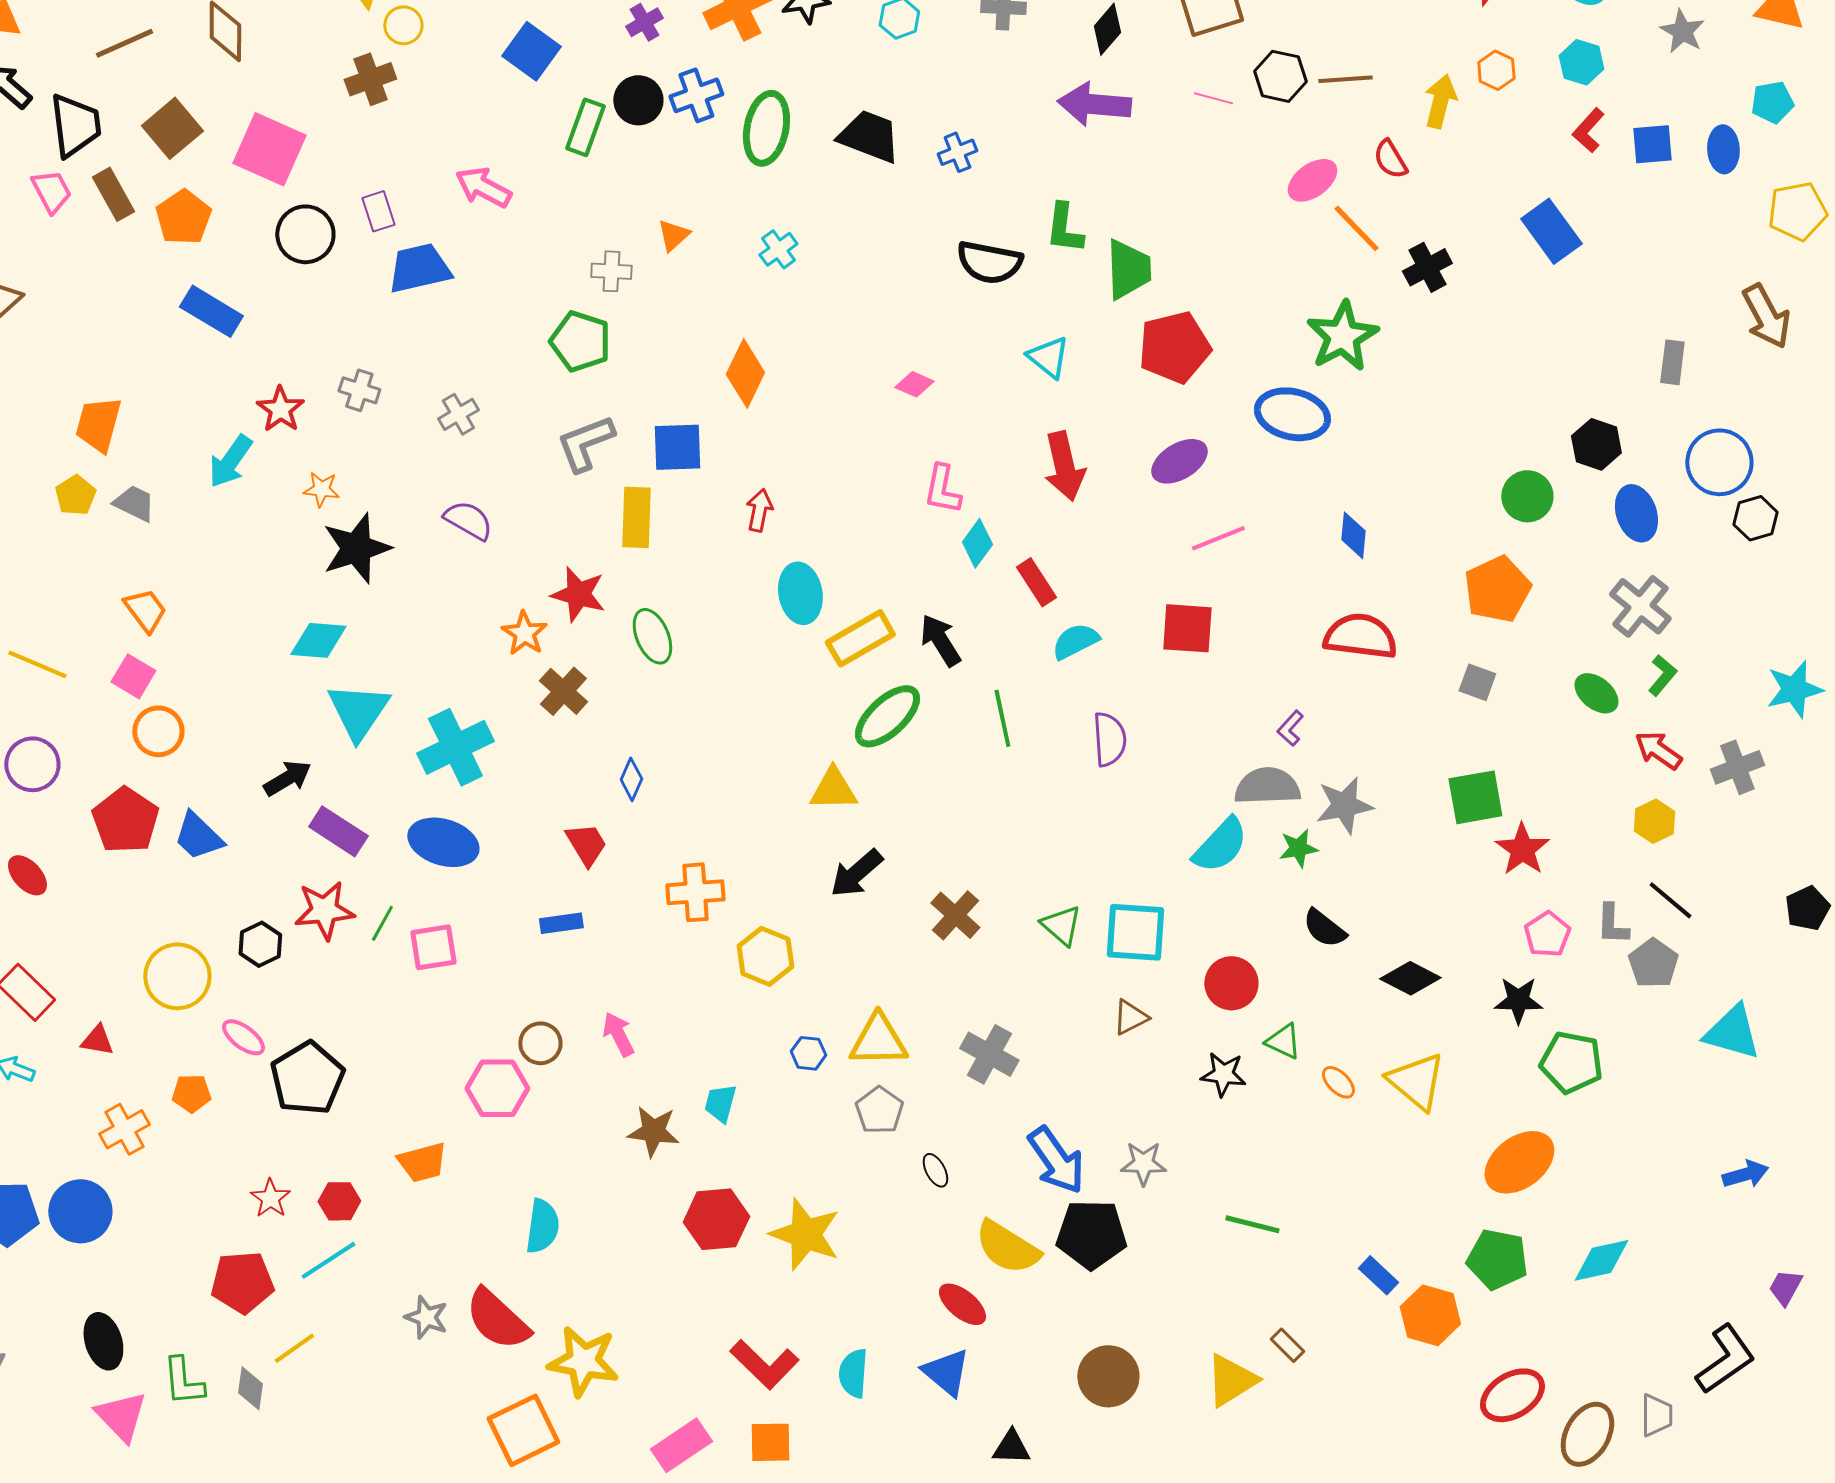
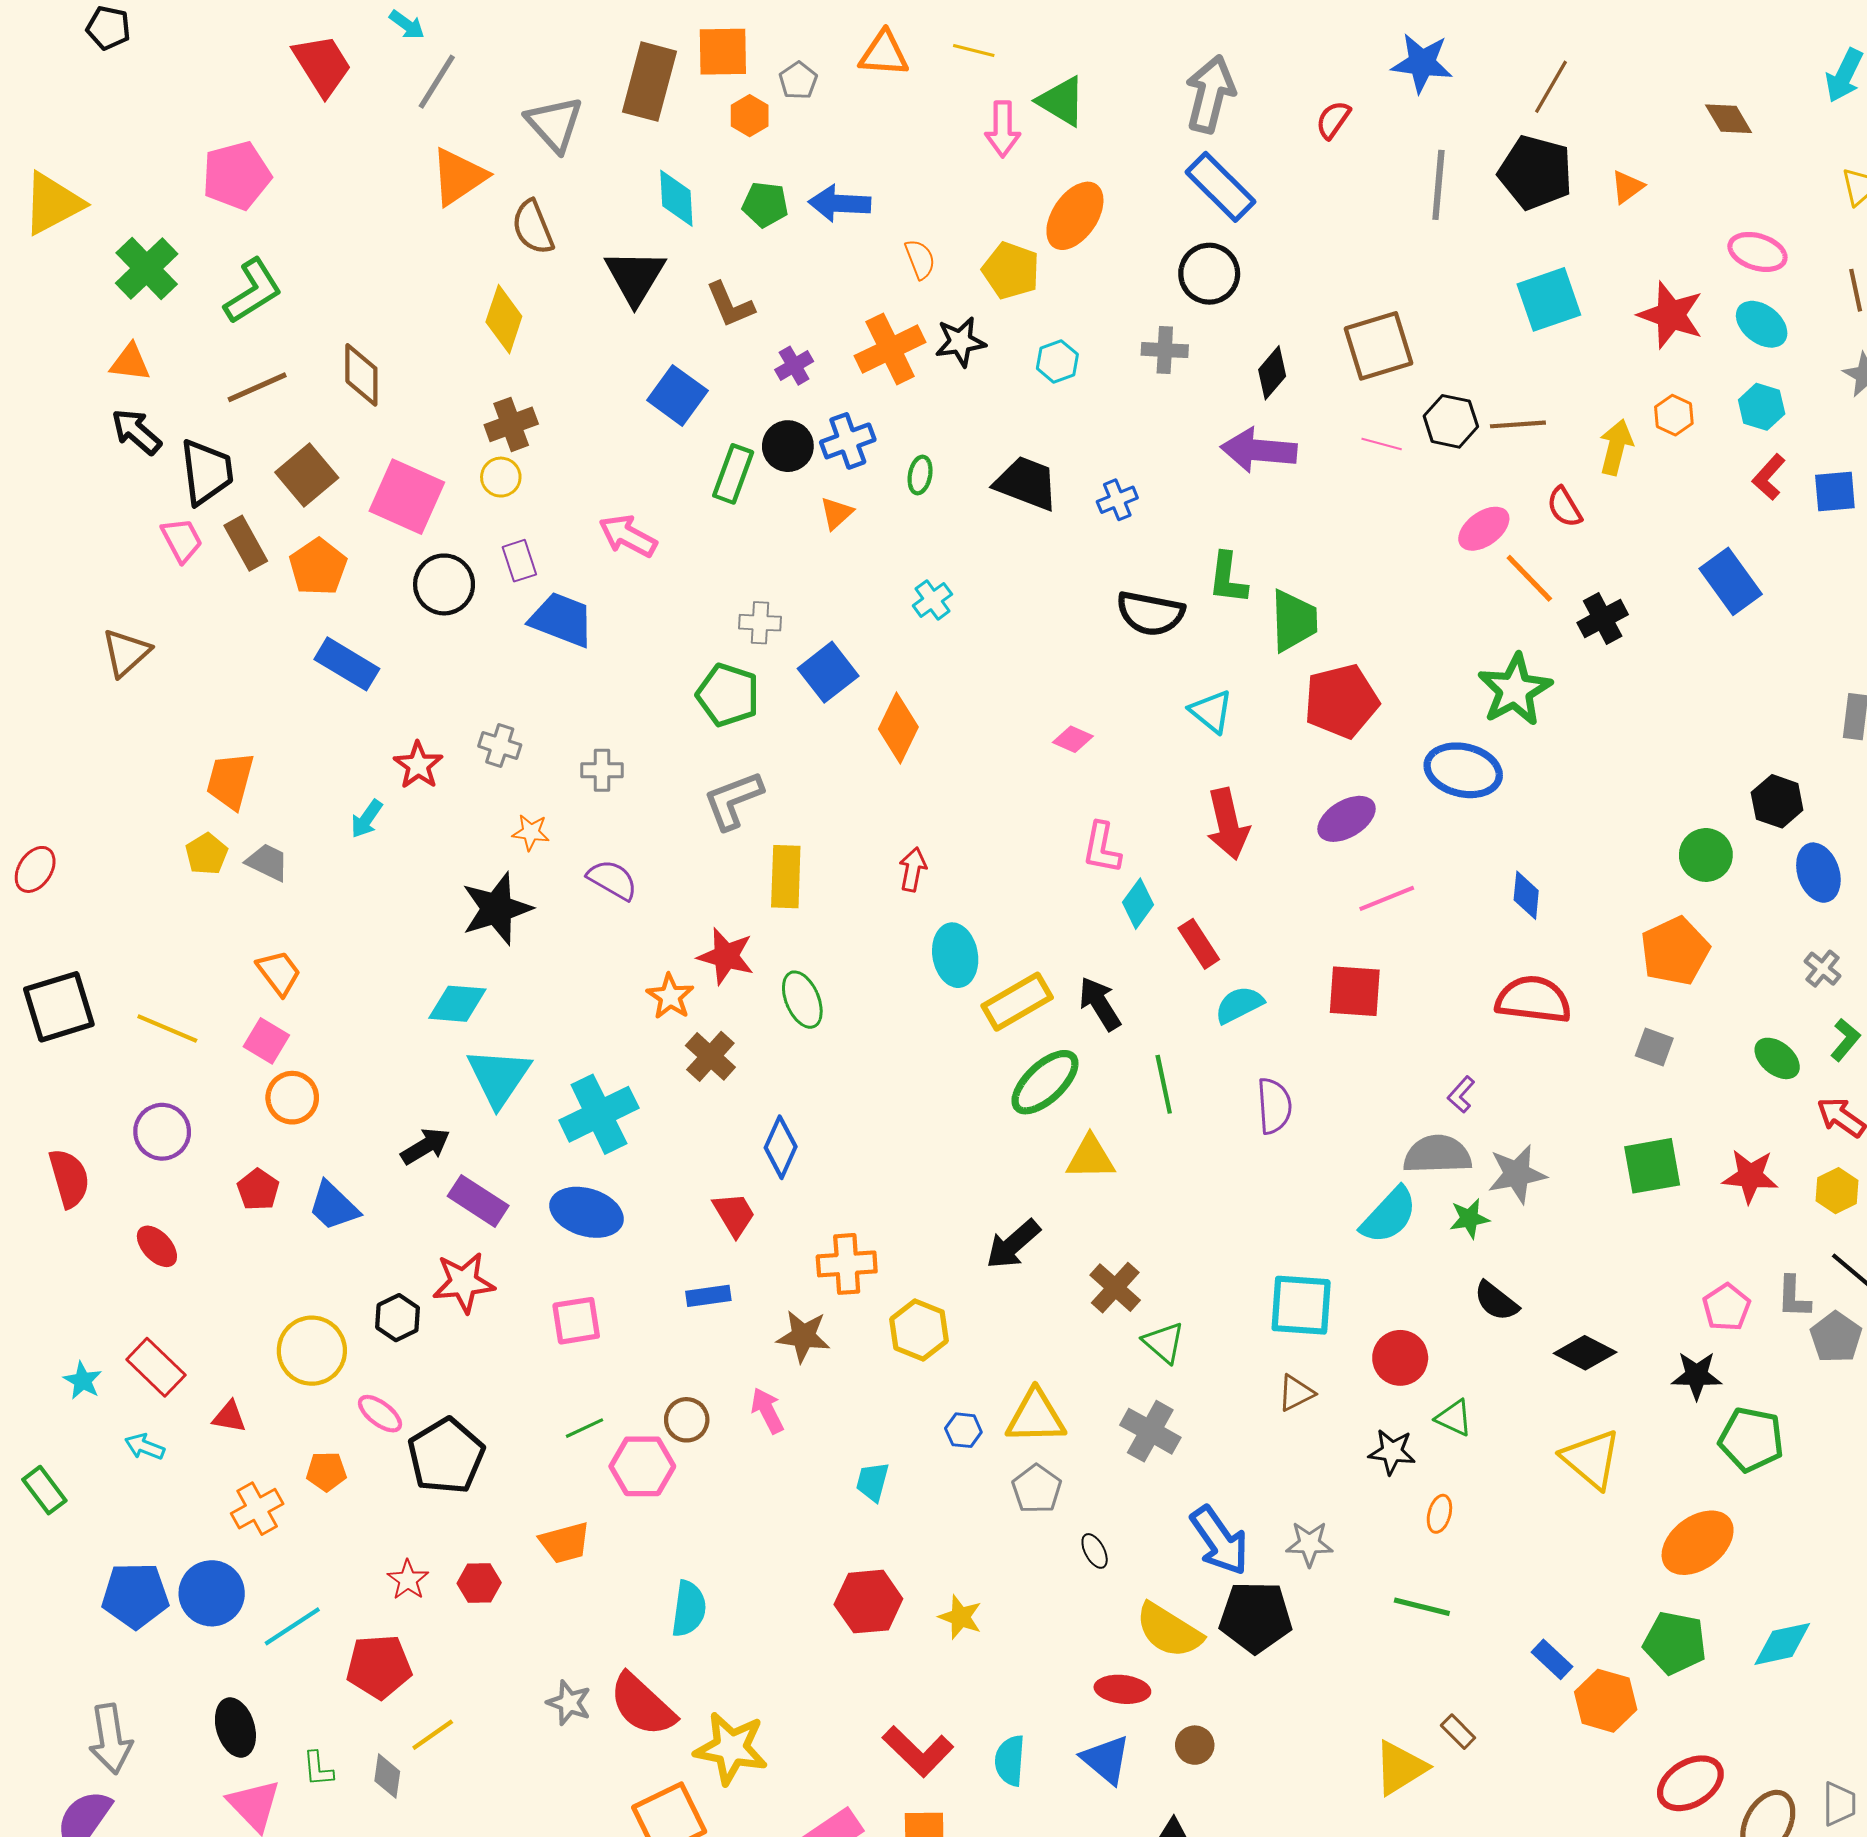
yellow circle: (403, 25) -> (501, 477), moved
green ellipse: (766, 128) -> (920, 475), size x0.5
orange triangle: (673, 235) -> (836, 513), moved
blue trapezoid: (419, 268) -> (562, 620), turned 34
gray cross: (458, 414) -> (602, 770), turned 30
blue square: (677, 447) -> (828, 672), moved, turned -36
cyan arrow: (230, 461) -> (367, 819), size x0.7
orange star: (321, 489) -> (531, 832), moved
gray cross: (1640, 606) -> (1823, 969), size x0.6
blue diamond: (631, 779) -> (781, 1147), size x1.4
yellow triangle: (833, 789) -> (1090, 1158), moved
red pentagon: (125, 820) -> (258, 1190), size x0.6
red star: (1522, 849) -> (1750, 1176), moved, turned -30
green line: (382, 923) -> (584, 1428), moved, turned 36
green triangle: (1061, 925) -> (1164, 1342), moved
orange ellipse: (1338, 1082) -> (1439, 1514), moved, turned 60
brown star: (653, 1131) -> (803, 1336), moved
yellow star: (805, 1234) -> (960, 1617), size x0.6
cyan line: (328, 1260) -> (292, 1626), moved
red ellipse: (962, 1304) -> (1122, 1689), turned -33
brown circle: (1108, 1376) -> (1195, 1745), moved, size x0.6
green L-shape: (183, 1381) -> (318, 1769), size x0.7

